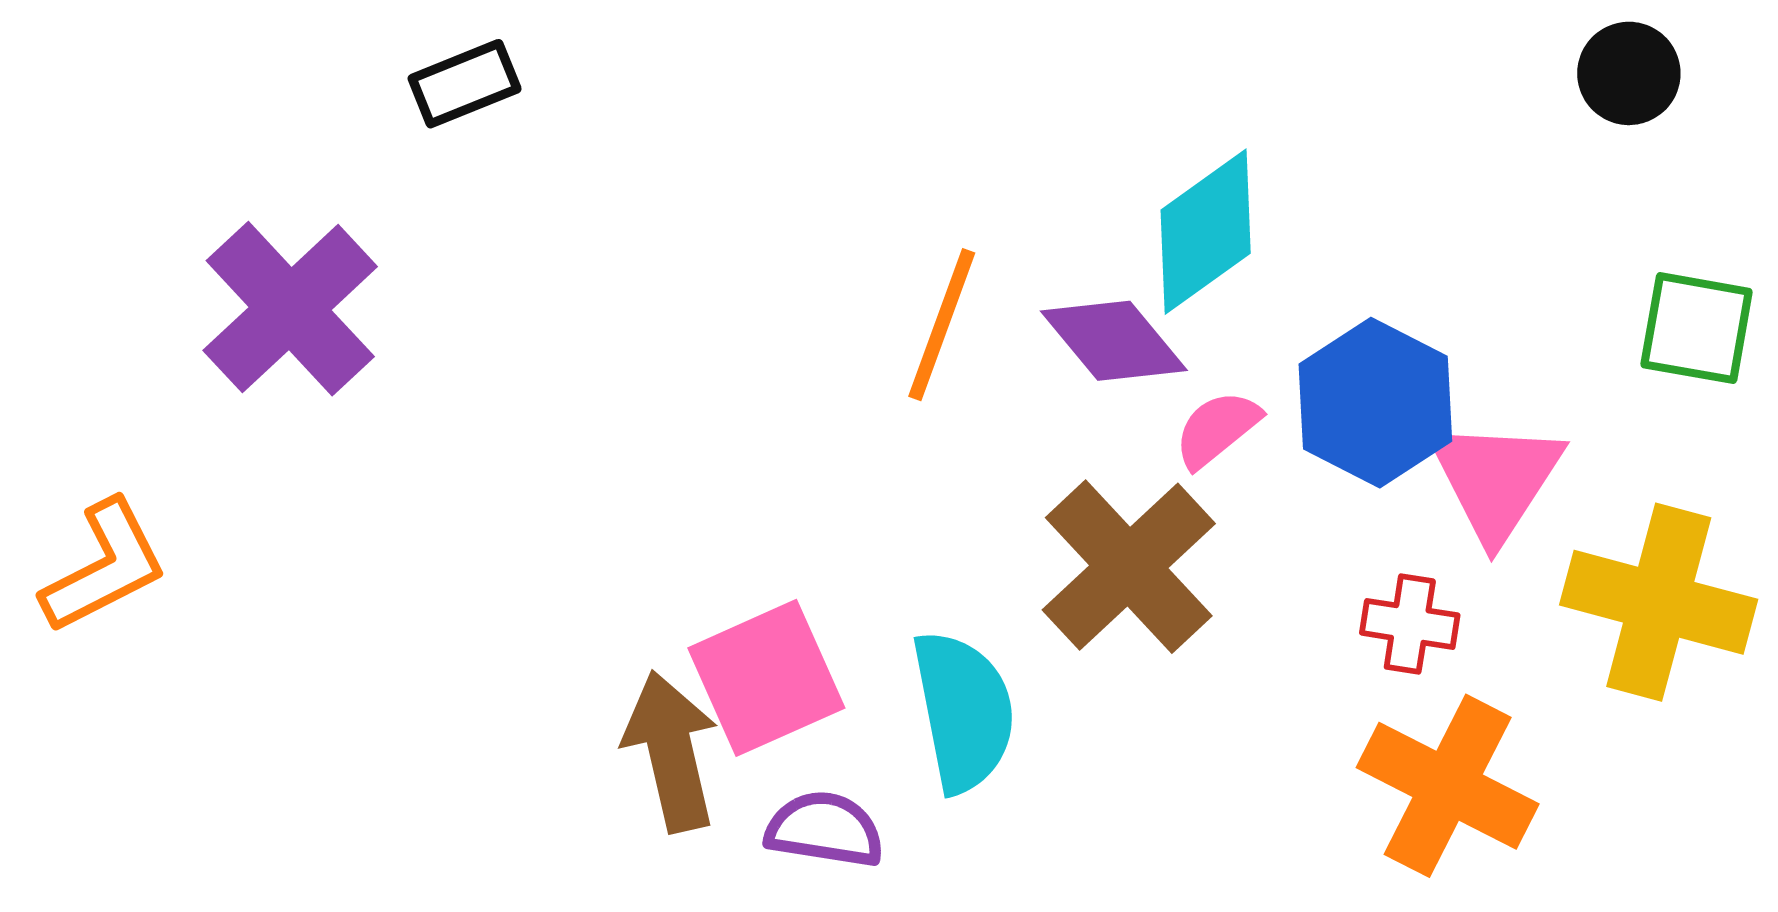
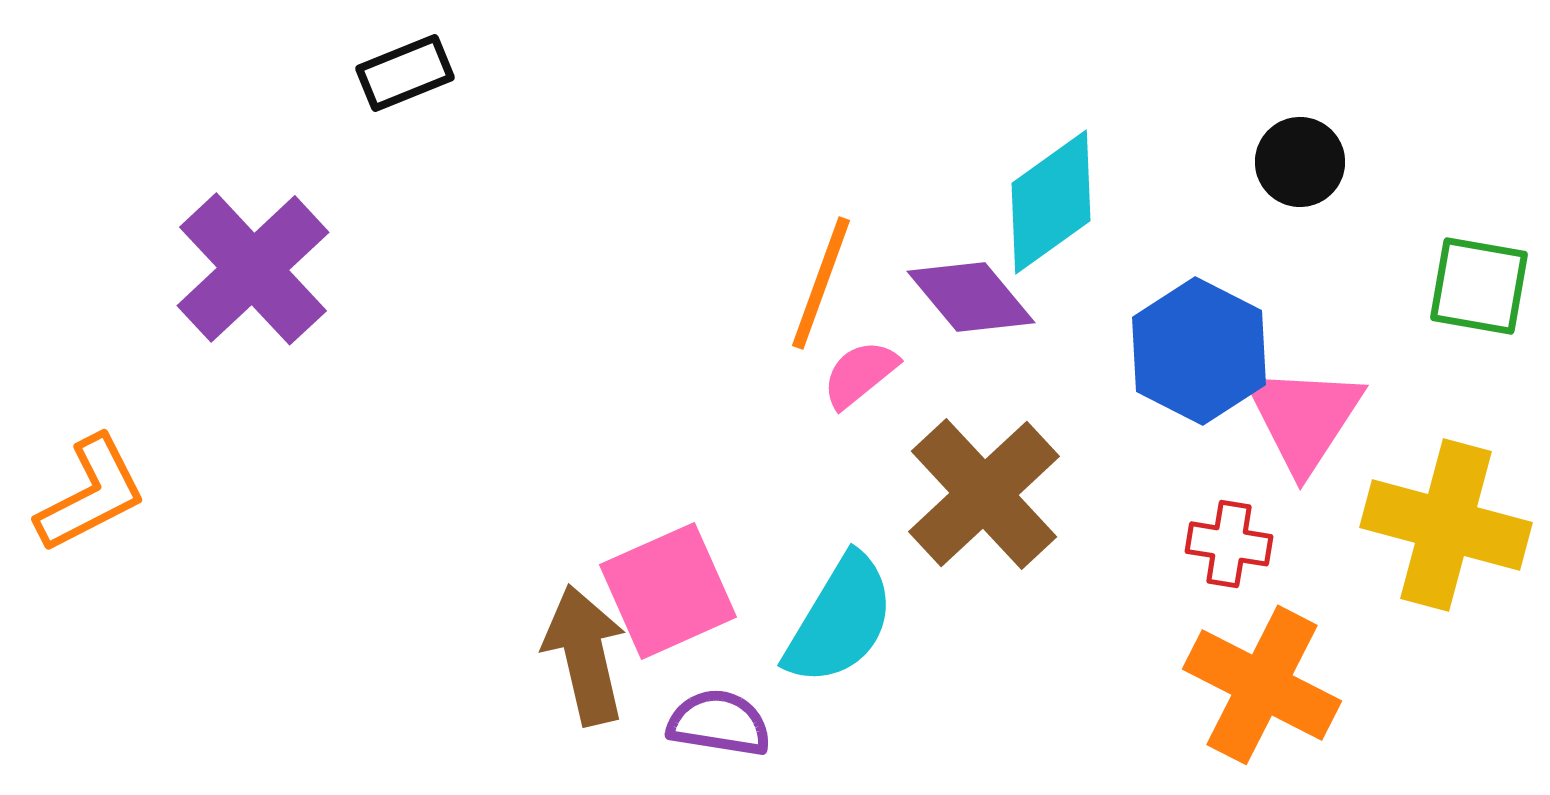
black circle: (1629, 73) -> (1300, 162), moved
pink semicircle: (1217, 429) -> (860, 374), moved
cyan semicircle: (964, 711) -> (840, 620), turned 42

